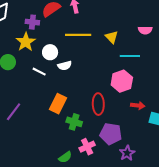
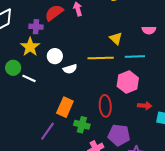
yellow line: (78, 35) -> (101, 58), moved
white line: (39, 72) -> (29, 78), moved
purple line: (14, 112) -> (47, 131), moved

